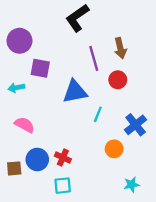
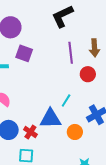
blue triangle: (75, 92) -> (50, 119), moved

